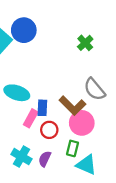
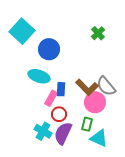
blue circle: (24, 30) -> (49, 49), moved
gray semicircle: (95, 89) -> (106, 86), moved
red circle: (49, 130) -> (59, 114), moved
purple semicircle: (45, 159) -> (63, 133), size x1.6

